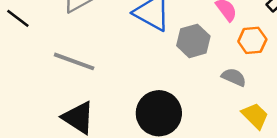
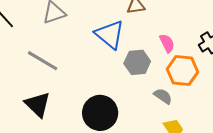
orange hexagon: (252, 40) -> (183, 71), size x1.4

